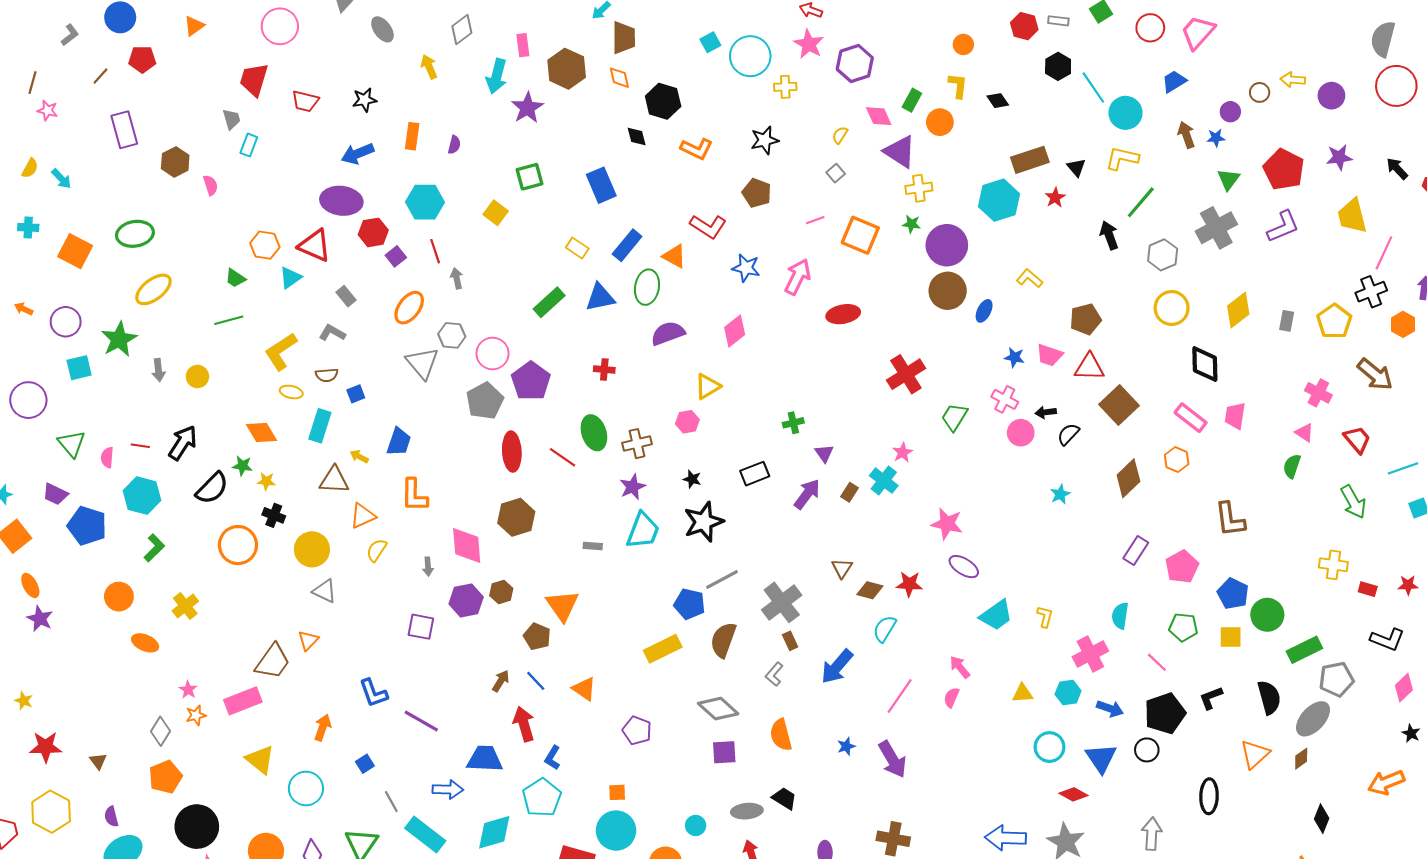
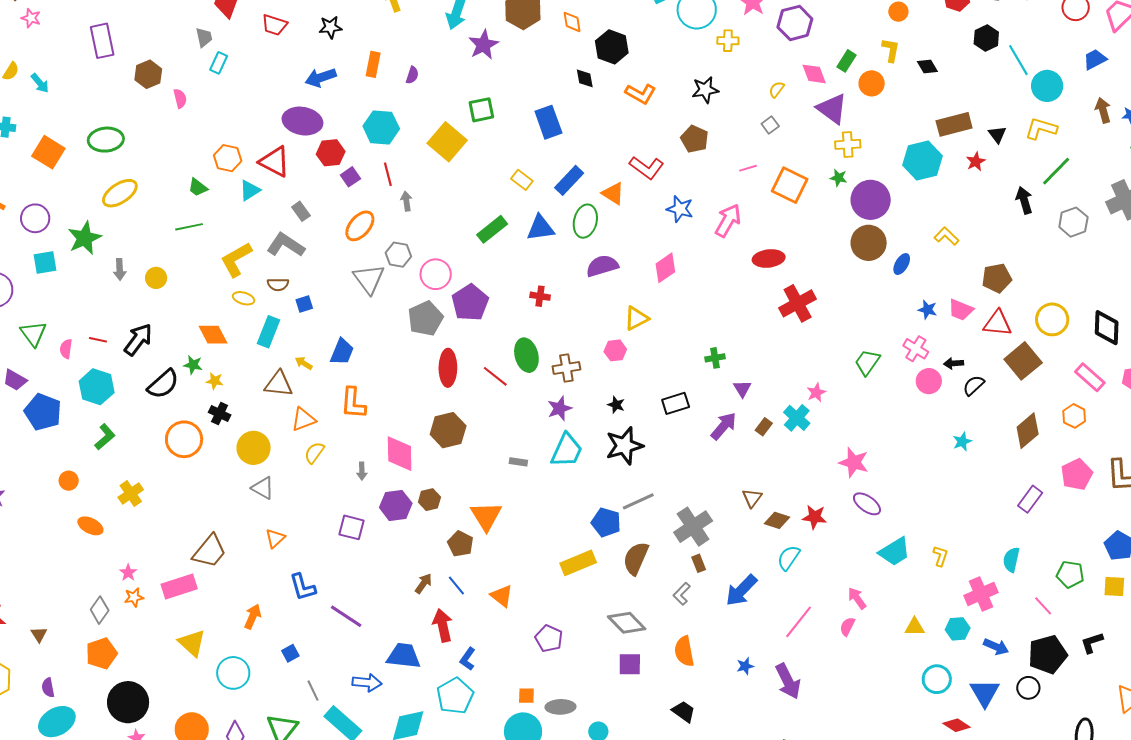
yellow square: (496, 213) -> (447, 142), size x1.6
yellow circle: (1172, 308) -> (1052, 319), moved
gray L-shape: (332, 333) -> (286, 245), size x1.5
red cross: (906, 374) -> (798, 303), moved
pink pentagon: (1182, 567) -> (1077, 474), moved
orange circle: (119, 597) -> (69, 481), size x0.7
orange triangle: (308, 640) -> (275, 538), moved
gray ellipse: (747, 811) -> (560, 707), moved

